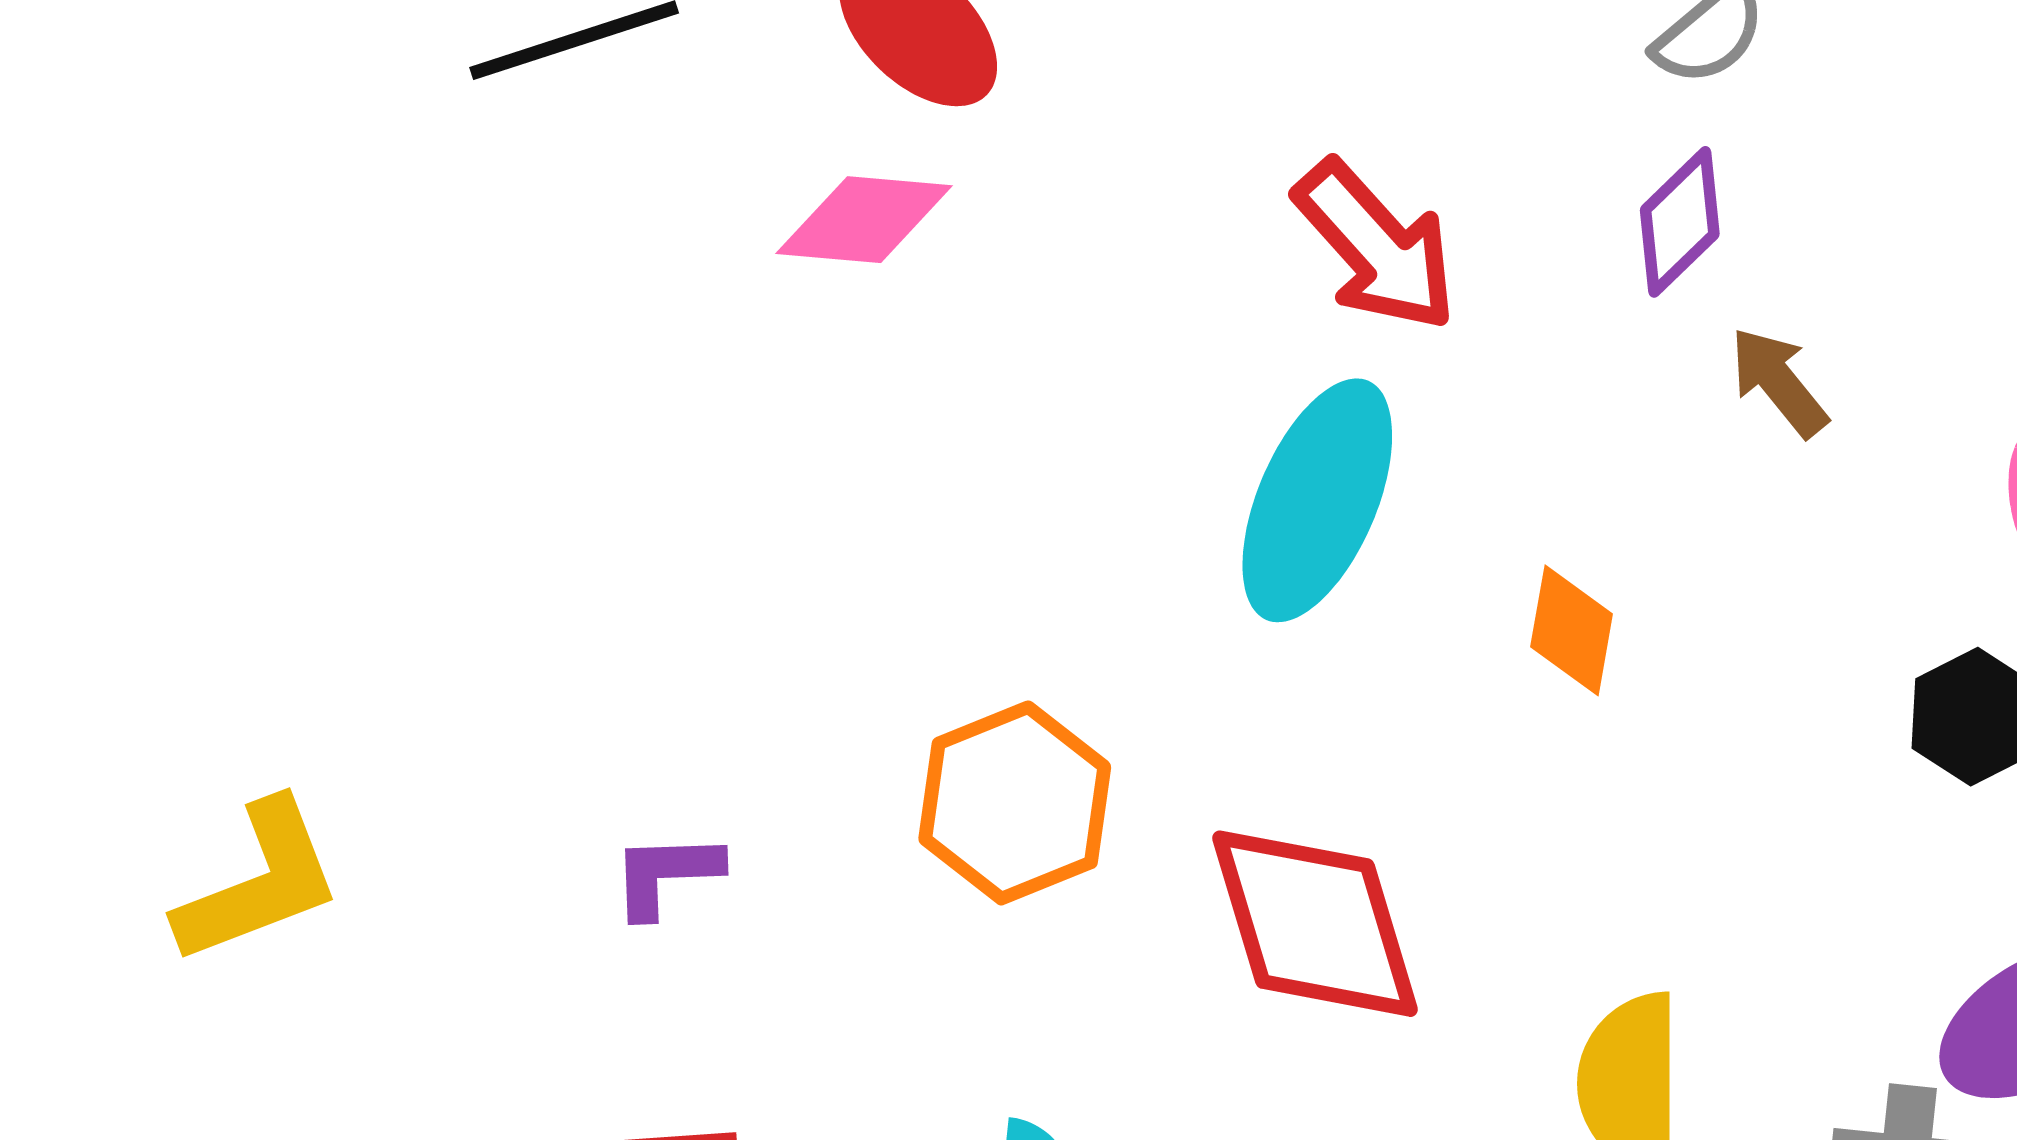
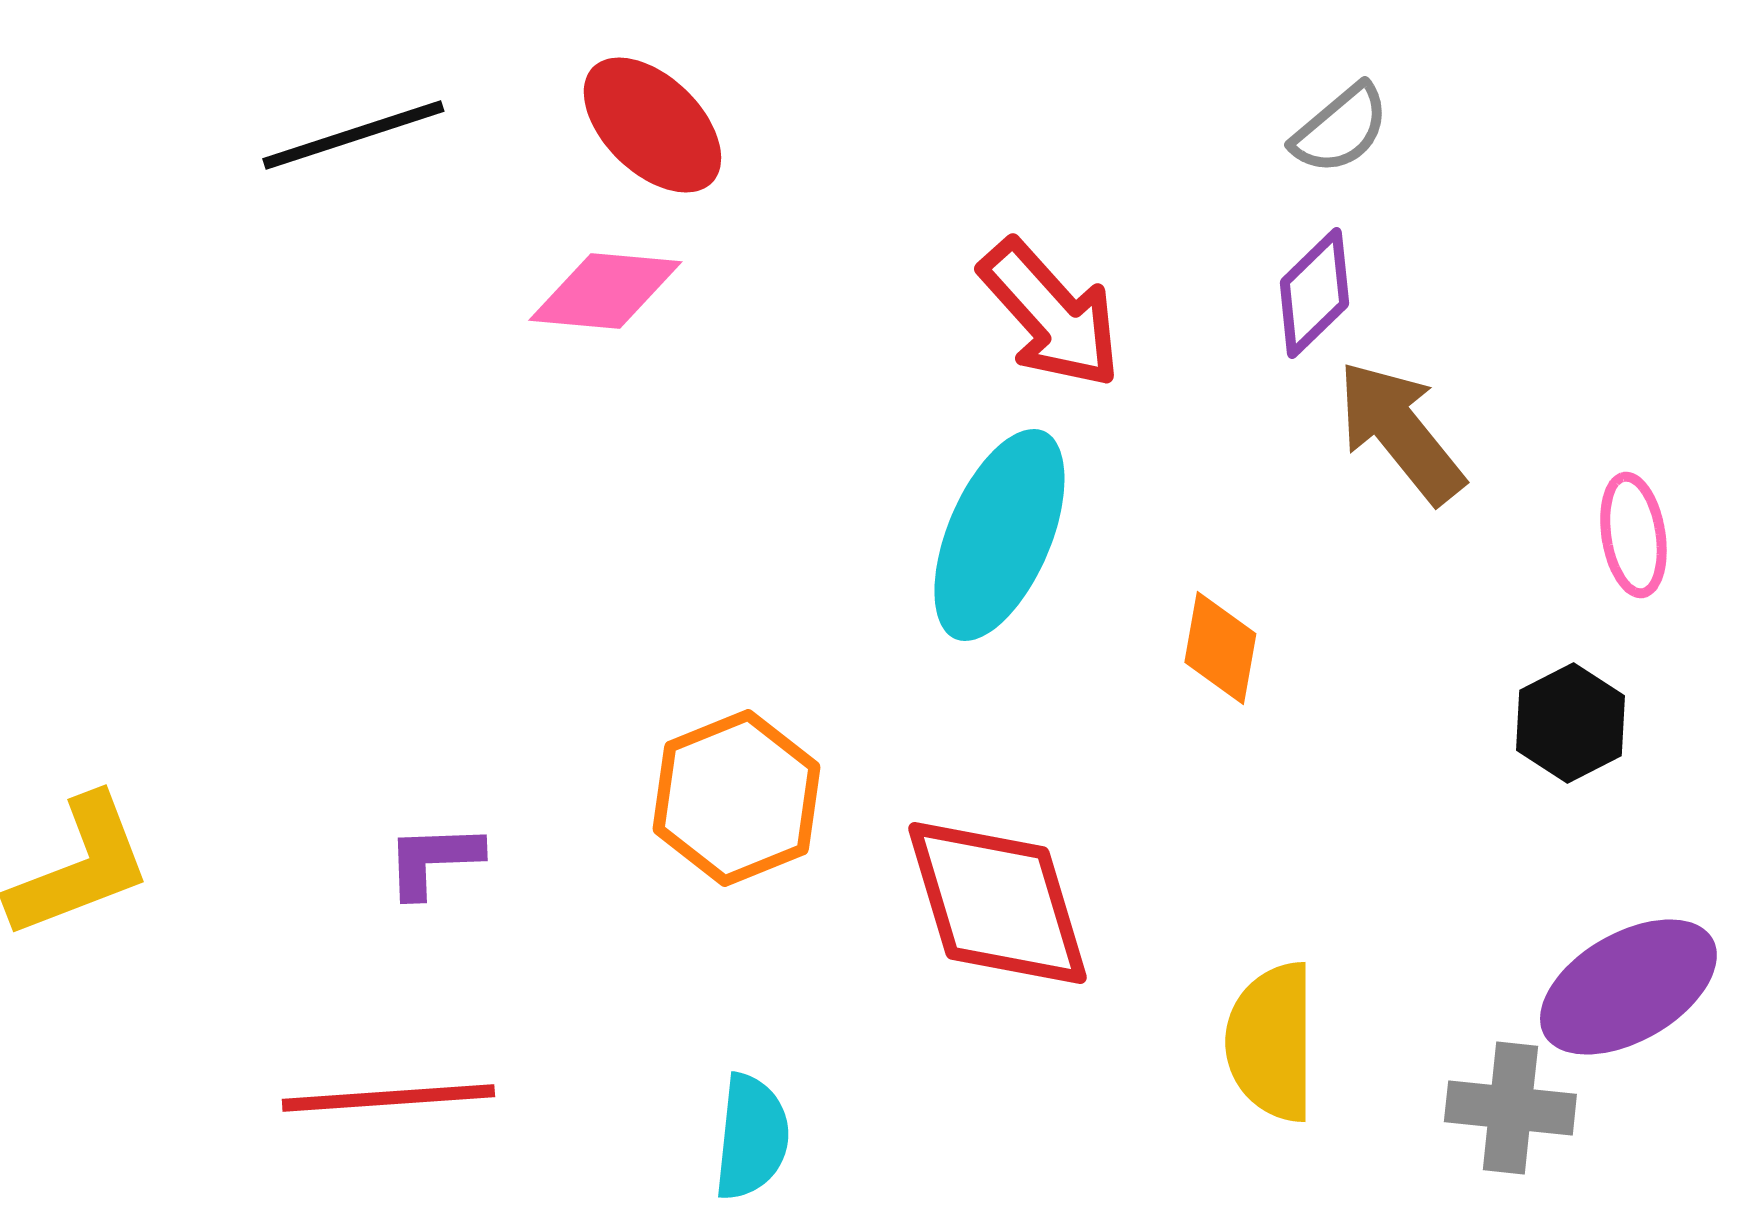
brown arrow: (1779, 382) -> (1400, 432), size x1.5

